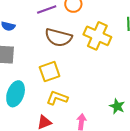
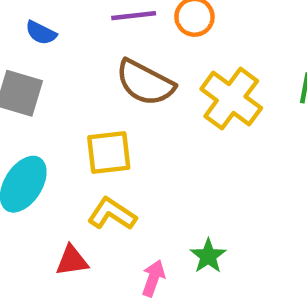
green star: (117, 106) -> (208, 256), moved

